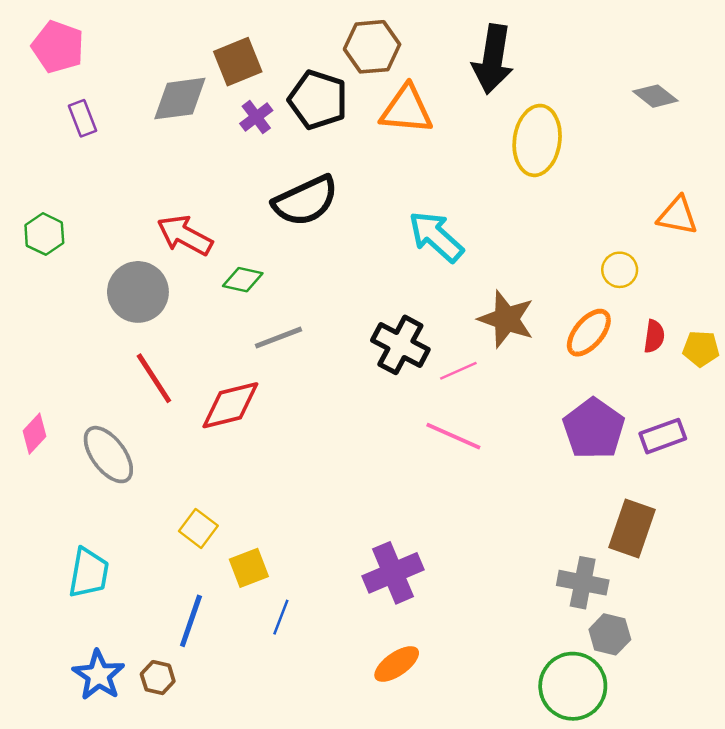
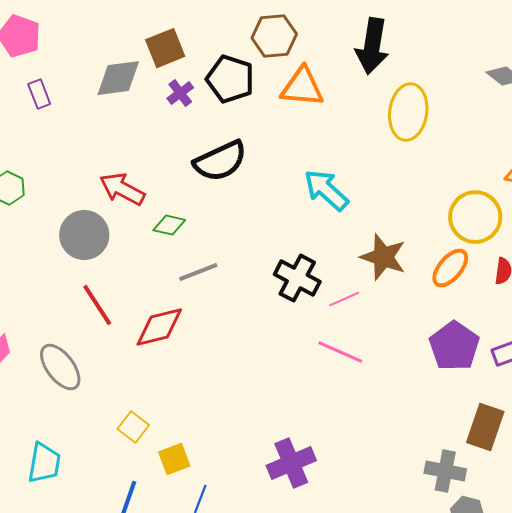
yellow circle: (620, 270) -> (475, 217), size x1.8

